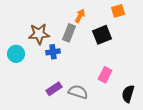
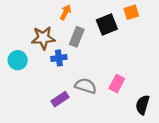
orange arrow: (80, 16) -> (66, 12), moved
black square: (102, 35) -> (107, 25), moved
gray semicircle: (78, 92) -> (86, 86), moved

